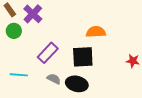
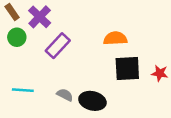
purple rectangle: (48, 53) -> (58, 46), moved
black square: (83, 57) -> (127, 68), moved

